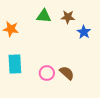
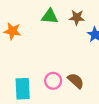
cyan rectangle: (15, 64) -> (23, 89), moved

